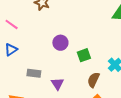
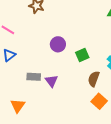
purple triangle: (58, 84) -> (51, 81), moved

